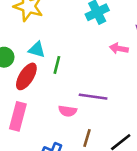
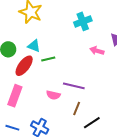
green line: (57, 65) -> (48, 59), turned 56
brown line: (87, 138) -> (77, 108), moved

